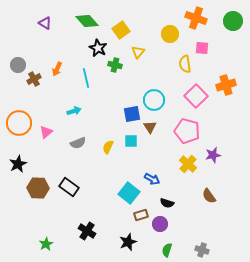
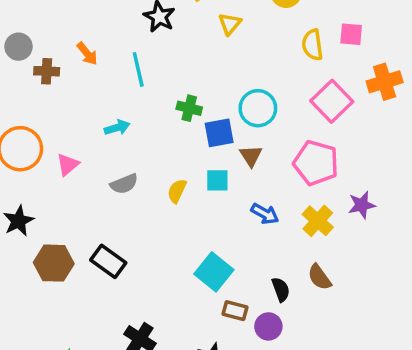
pink square: (202, 48) -> (351, 34), moved
green cross: (115, 65) -> (189, 108), moved
orange arrow: (57, 69) -> (87, 54), turned -64
brown cross: (34, 79) -> (47, 71), turned 32
blue arrow: (152, 179) -> (265, 214), moved
brown semicircle: (209, 196) -> (319, 277), moved
black semicircle: (167, 203) -> (281, 289), turned -128
brown rectangle: (141, 215) -> (235, 311), turned 32

